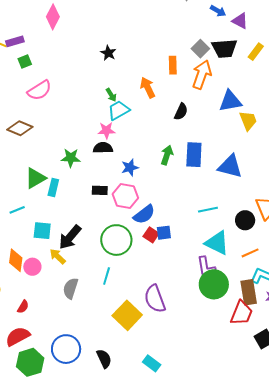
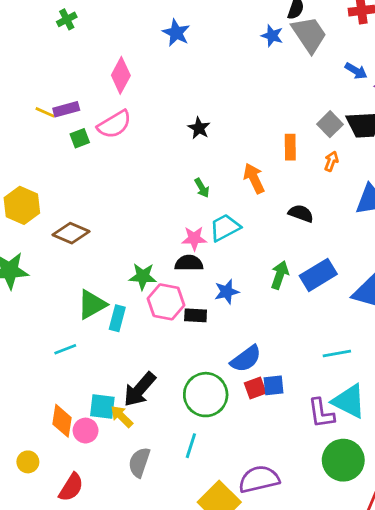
orange arrow: (202, 75) -> (331, 161), size x0.5
pink semicircle: (39, 90) -> (114, 124), moved
cyan trapezoid: (119, 110) -> (225, 228), moved
black semicircle: (181, 112) -> (301, 213), turned -96
blue rectangle: (194, 155) -> (318, 275), turned 55
black rectangle: (100, 190) -> (196, 315), moved
pink hexagon: (125, 196) -> (166, 302), moved
cyan square: (42, 231) -> (102, 406), moved
red square: (151, 235) -> (255, 388), turned 35
purple L-shape: (206, 267) -> (321, 413), moved
purple semicircle: (155, 299) -> (259, 479), turned 96
red semicircle: (23, 307) -> (71, 487), size x1.5

